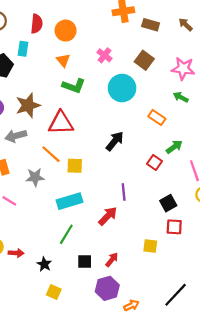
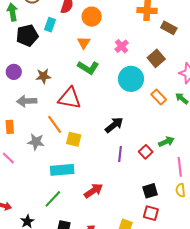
brown star: (28, 105) -> (43, 76), size x0.7
orange rectangle: (157, 117) -> (159, 97), moved
purple line: (124, 192) -> (120, 154), moved

